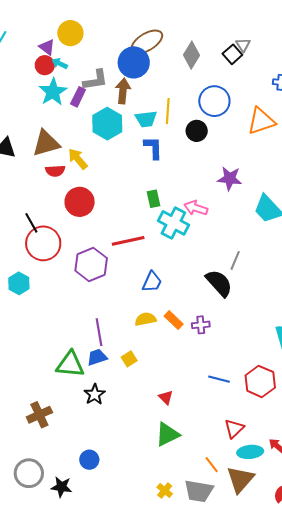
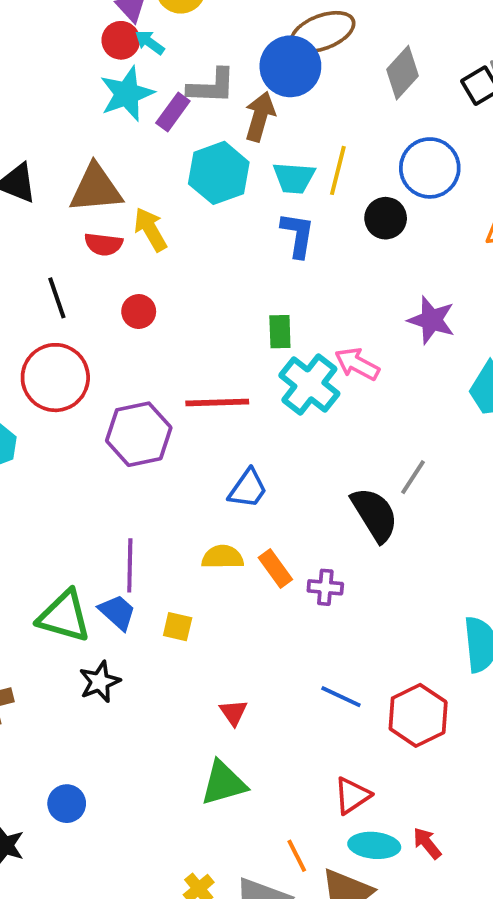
red circle: (80, 202) -> (139, 312), size x0.6
black line: (31, 223) -> (57, 298), moved
blue trapezoid: (97, 357) -> (117, 612), turned 50
yellow square: (129, 359) -> (178, 627), turned 35

